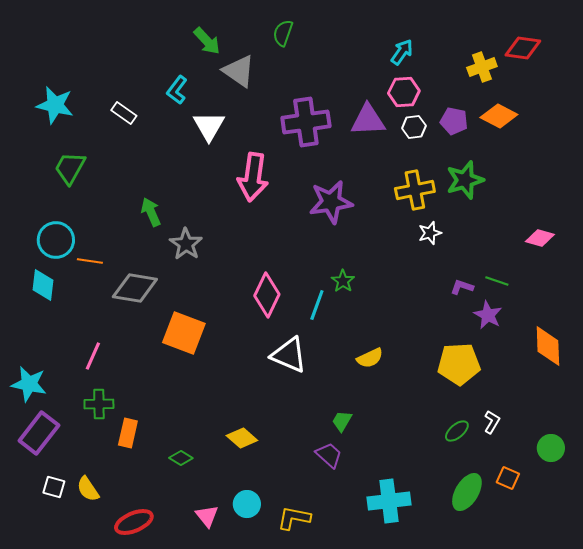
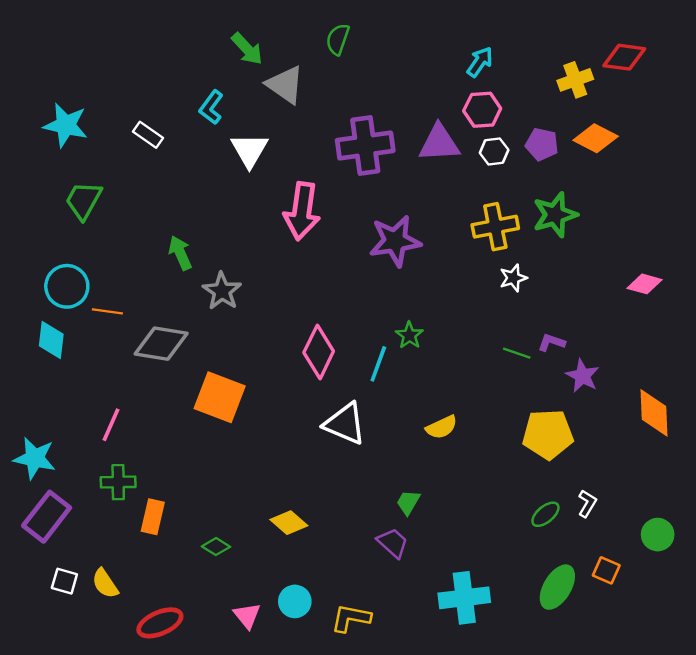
green line: (497, 281) -> (517, 353), moved

